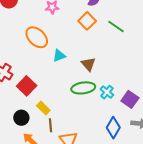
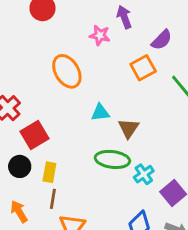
cyan triangle: (59, 56) -> (100, 113), moved
yellow rectangle: (43, 108) -> (49, 172), turned 40
black circle: (21, 118) -> (20, 166), moved

